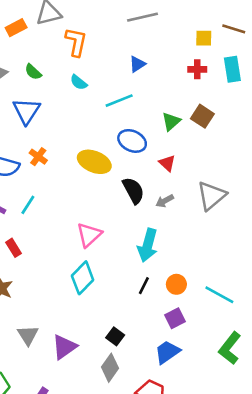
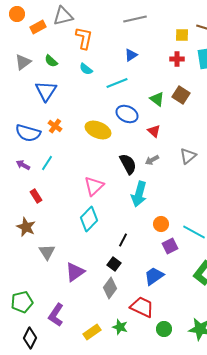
green triangle: (171, 121) -> (157, 99), turned -42
black semicircle: (133, 190) -> (128, 164), moved
gray triangle: (212, 196) -> (188, 156), size x0.7
black line: (144, 286) -> (123, 240), moved
purple square: (175, 318) -> (170, 246), moved
gray triangle: (28, 335) -> (47, 252), moved

